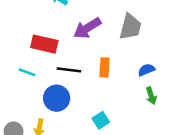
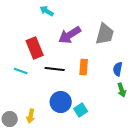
red rectangle: (44, 44) -> (35, 48), turned 55
blue semicircle: (146, 70) -> (118, 69), turned -56
blue circle: (57, 98) -> (61, 102), moved

